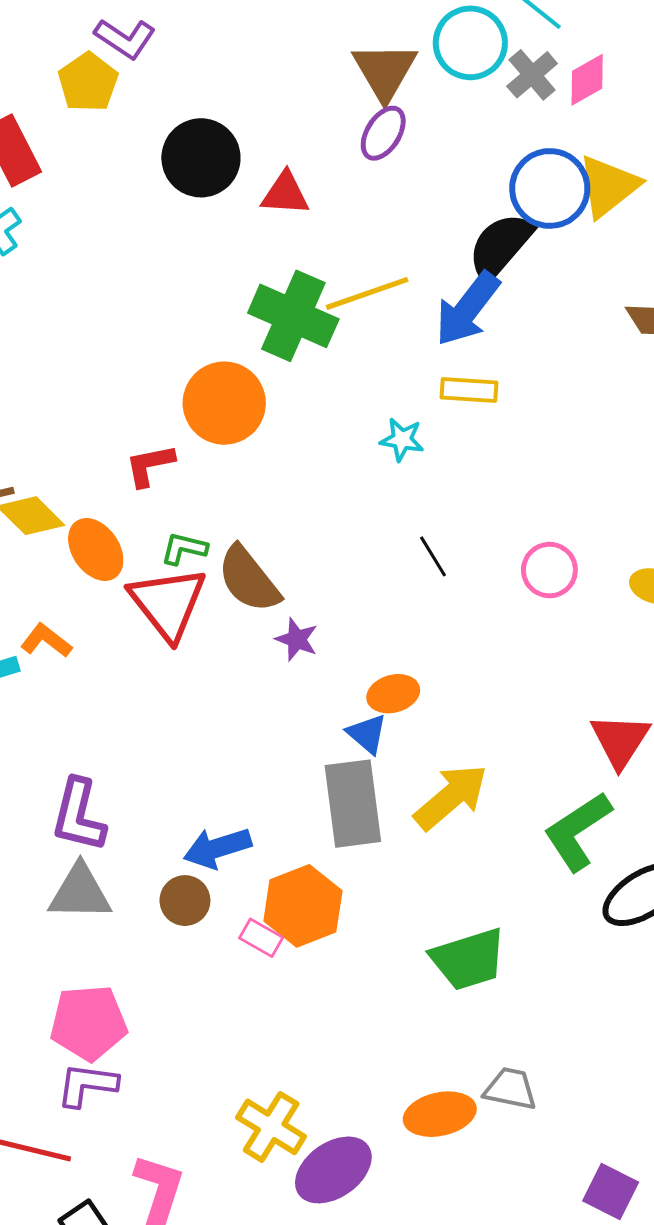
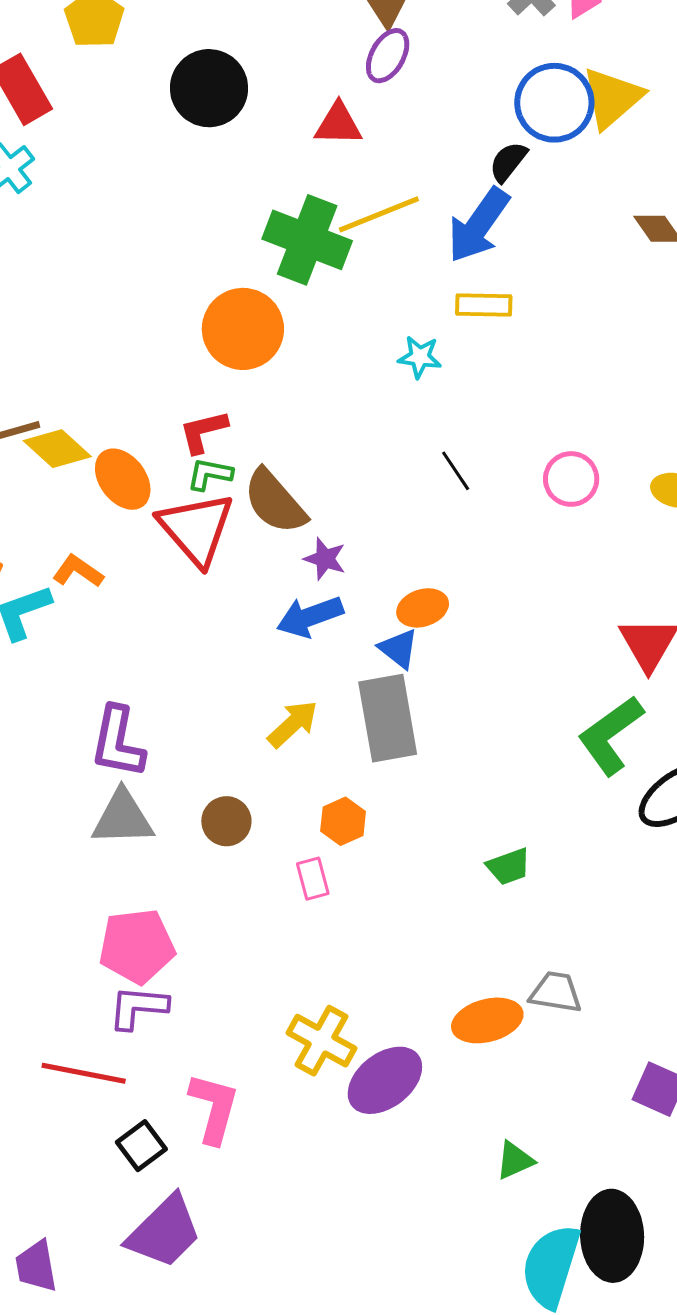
red triangle: (285, 194) -> (338, 124), moved
black semicircle: (500, 246) -> (508, 162), size x0.6
red L-shape: (150, 465) -> (203, 432), moved
yellow arrow: (451, 797) -> (293, 724), moved, size x0.7
blue arrow: (217, 848) -> (310, 617), moved
orange hexagon: (303, 906) -> (343, 821), size x0.6
pink rectangle: (261, 938) -> (313, 879), moved, turned 48
green trapezoid: (468, 959) -> (509, 866), size x0.6

